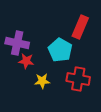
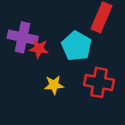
red star: (26, 61) -> (39, 49), moved

